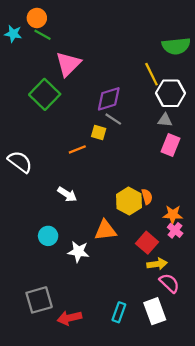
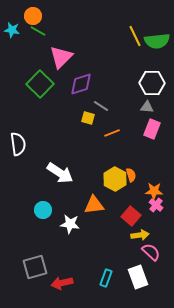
yellow line: (151, 74) -> (135, 36), moved
purple diamond: (109, 99) -> (81, 84), moved
orange line: (77, 149) -> (112, 133), moved
white semicircle: (20, 162) -> (18, 144), turned 45
white arrow: (67, 194) -> (60, 173), size x1.5

